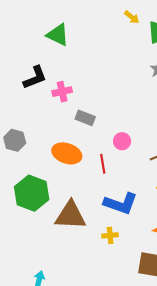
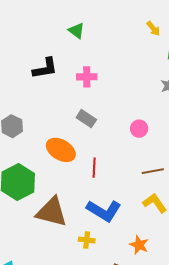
green triangle: (58, 35) -> (77, 31), size x0.7
pink cross: (62, 92) -> (87, 77), moved
pink circle: (122, 141) -> (139, 129), moved

